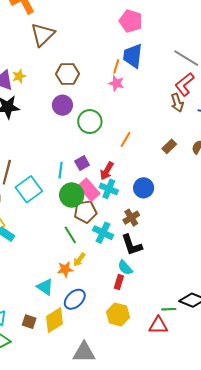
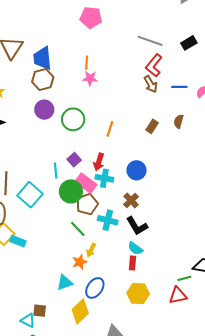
blue trapezoid: (133, 56) -> (42, 58), moved
cyan triangle: (45, 287) -> (65, 282), turned -42
brown square: (29, 322) -> (40, 311), moved

